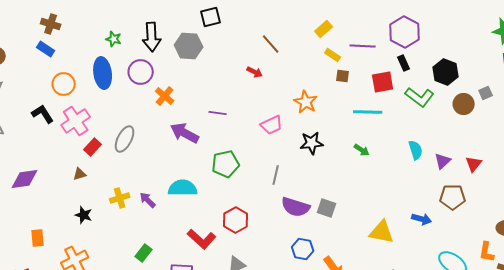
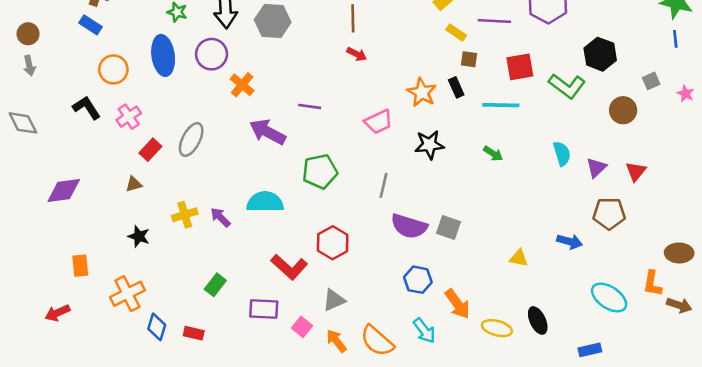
brown line: (271, 44) -> (353, 18), moved, turned 40
black rectangle: (404, 63) -> (456, 87), moved
brown circle: (464, 104) -> (623, 110), moved
pink cross: (76, 121) -> (129, 117), size x0.7
yellow triangle: (382, 232) -> (519, 258), size x0.6

